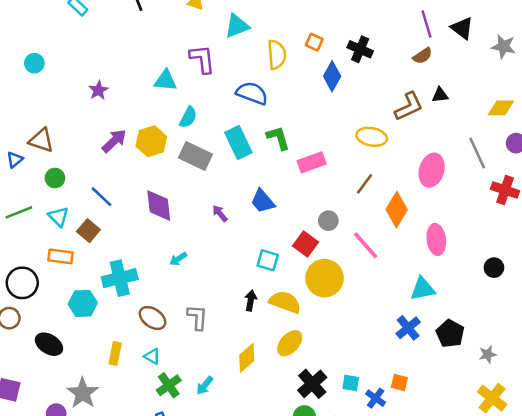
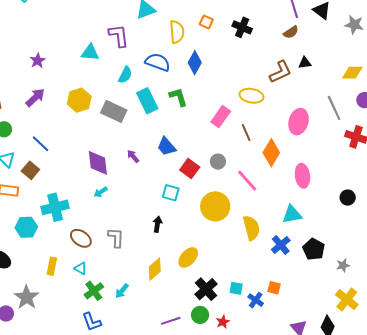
blue diamond: (332, 76) -> (195, 63), moved
cyan semicircle: (188, 117) -> (125, 75), moved
purple arrow: (114, 141) -> (35, 97), moved
pink rectangle: (312, 162) -> (221, 117), moved, turned -35
brown line: (364, 184) -> (246, 133), turned -60
purple diamond: (159, 206) -> (98, 163), moved
red square: (306, 244) -> (190, 168), moved
yellow semicircle: (285, 302) -> (251, 228), moved, turned 55

